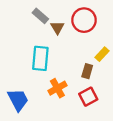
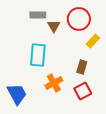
gray rectangle: (40, 16) -> (38, 15), turned -42
yellow rectangle: (102, 54) -> (93, 41), moved

